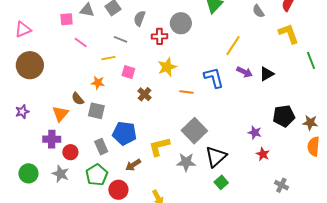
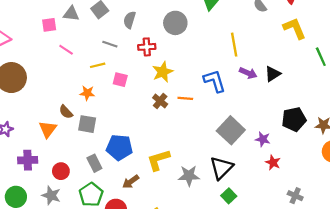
red cross: (159, 36) -> (147, 47), moved
yellow line: (233, 46) -> (234, 45), turned -40
brown cross: (145, 94) -> (160, 101), moved
gray square: (194, 131) -> (231, 130), moved
purple cross: (52, 139) -> (28, 160), moved

